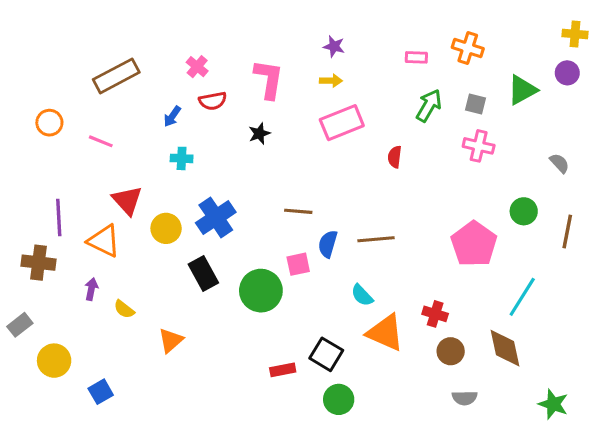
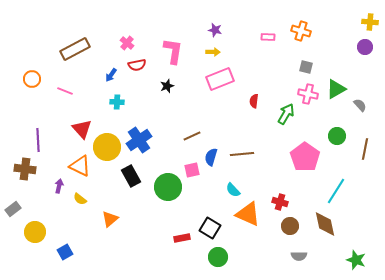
green triangle: (522, 90) -> (336, 89), moved
green arrow: (429, 106) -> (286, 114), moved
brown line: (298, 211) -> (192, 136), turned -30
yellow circle: (166, 228) -> (107, 147), size x1.4
orange triangle: (104, 241) -> (80, 166), moved

